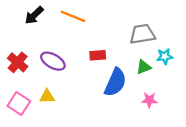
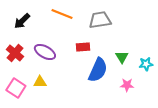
black arrow: (34, 15) -> (22, 21), moved
gray trapezoid: (142, 34) -> (100, 20), moved
cyan star: (165, 56) -> (146, 64), moved
green triangle: (144, 67) -> (122, 57), turned -40

